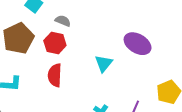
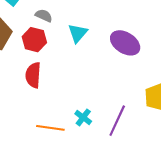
cyan triangle: (104, 63) -> (78, 33), moved

